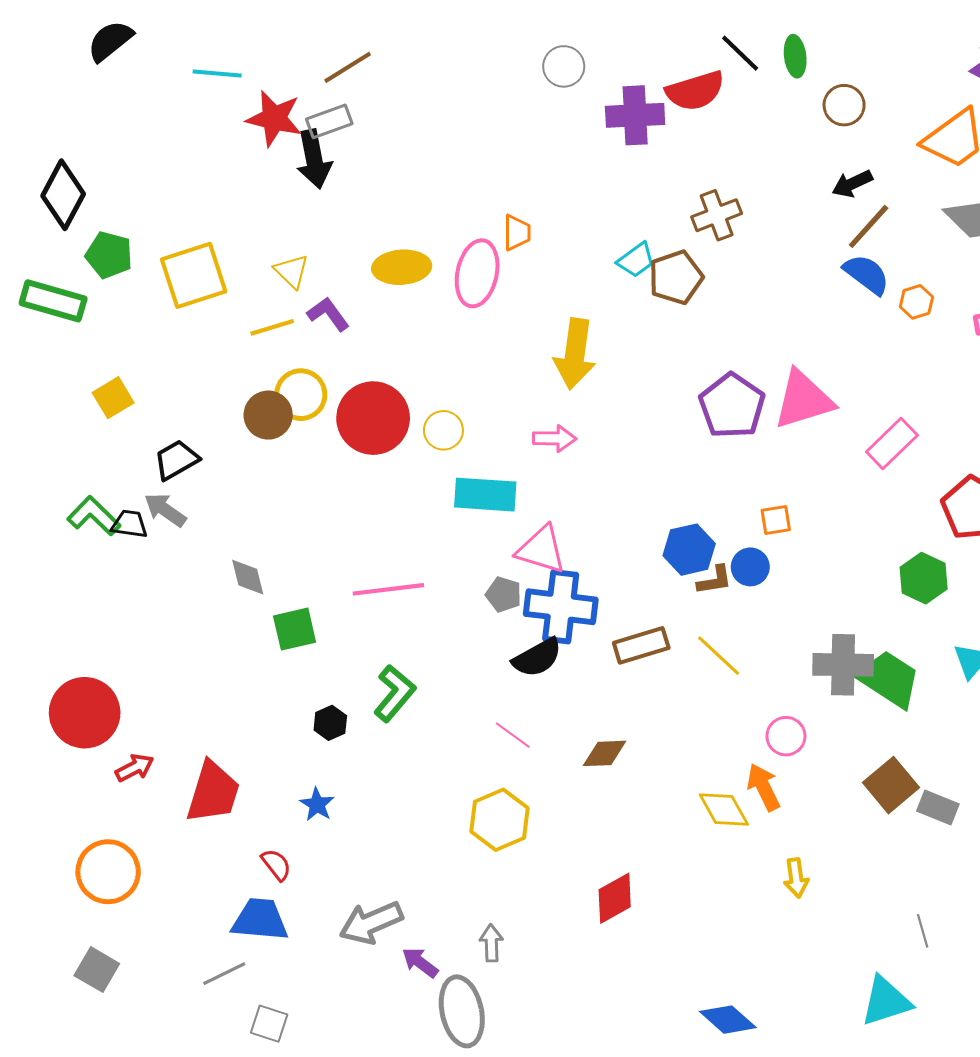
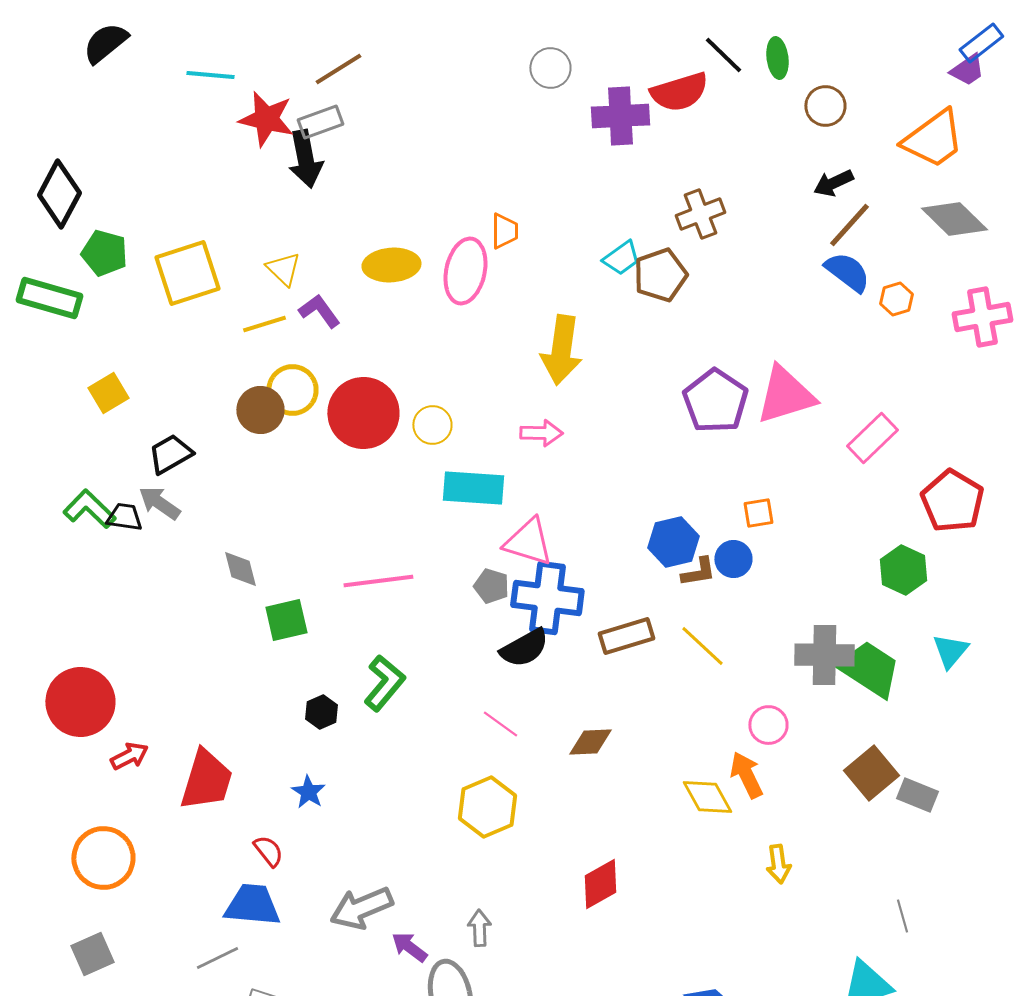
gray square: (97, 970) -> (92, 954), turned 36

